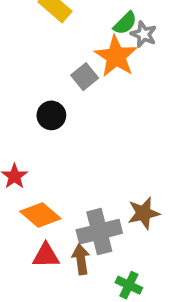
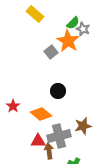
black circle: (51, 115) -> (58, 91), moved
orange diamond: (40, 215) -> (41, 114), moved
red triangle: (46, 256) -> (38, 141), moved

